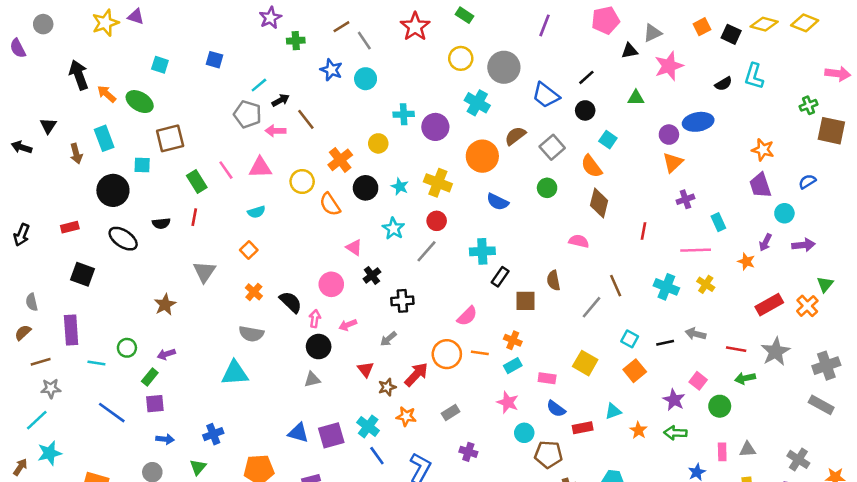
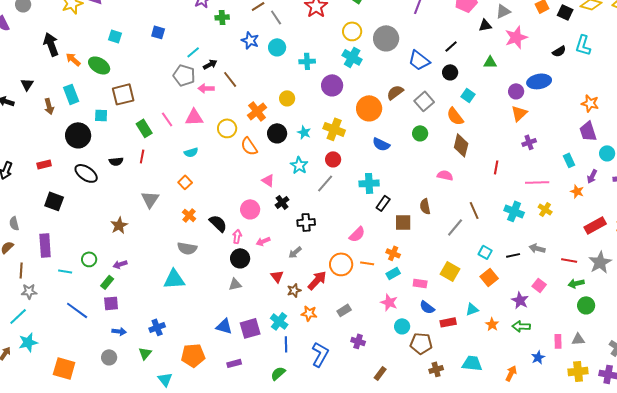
cyan cross: (477, 103) -> (352, 57), moved
cyan cross: (404, 114) -> (307, 61), moved
cyan rectangle: (718, 222) -> (569, 160), moved
brown line: (41, 362) -> (21, 270), turned -70
green circle: (720, 406) -> (586, 305), moved
blue line: (377, 456) -> (286, 344), turned 35

